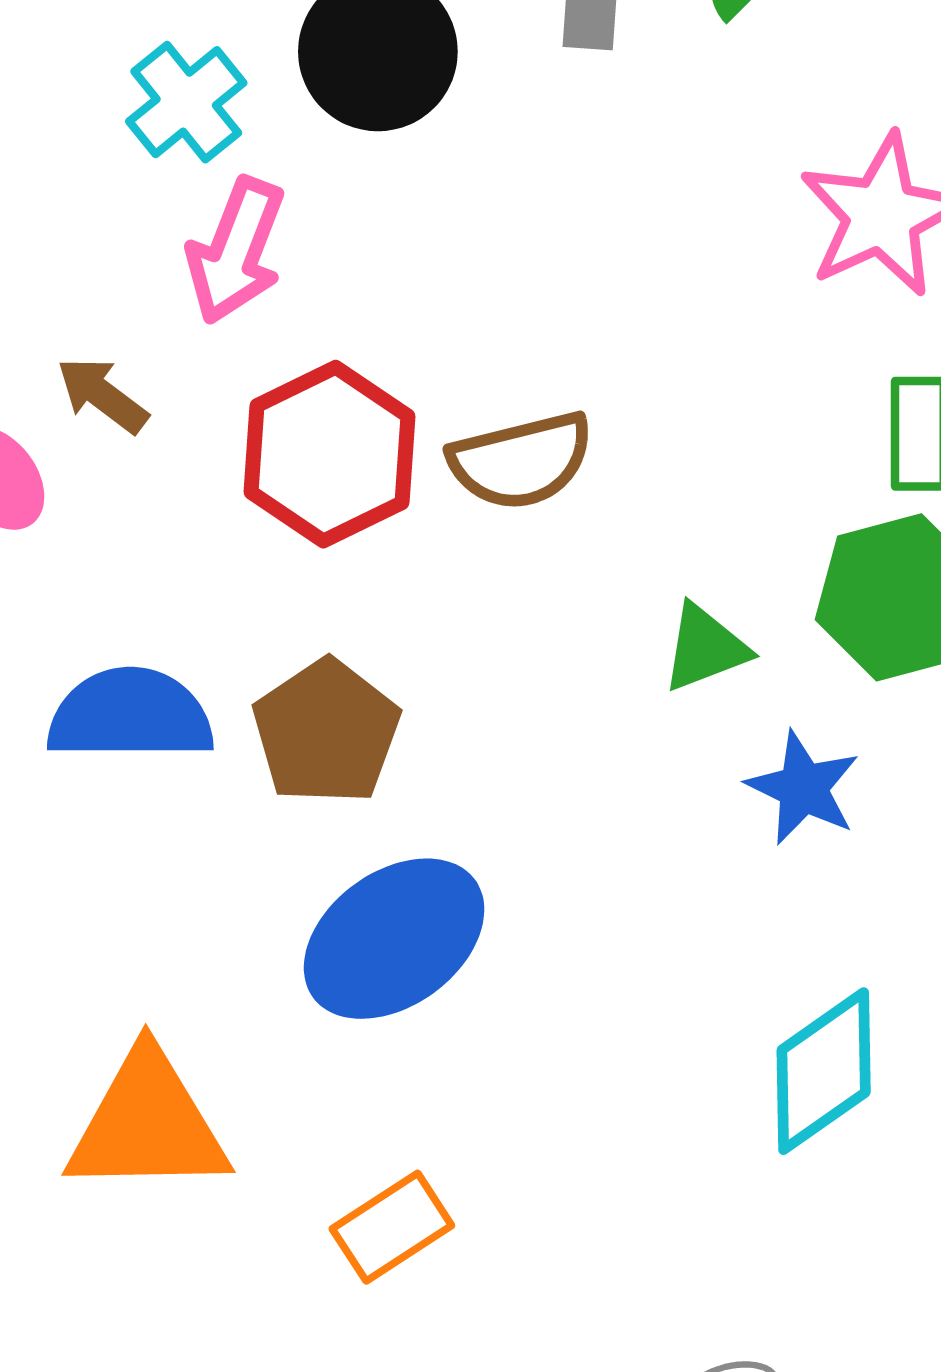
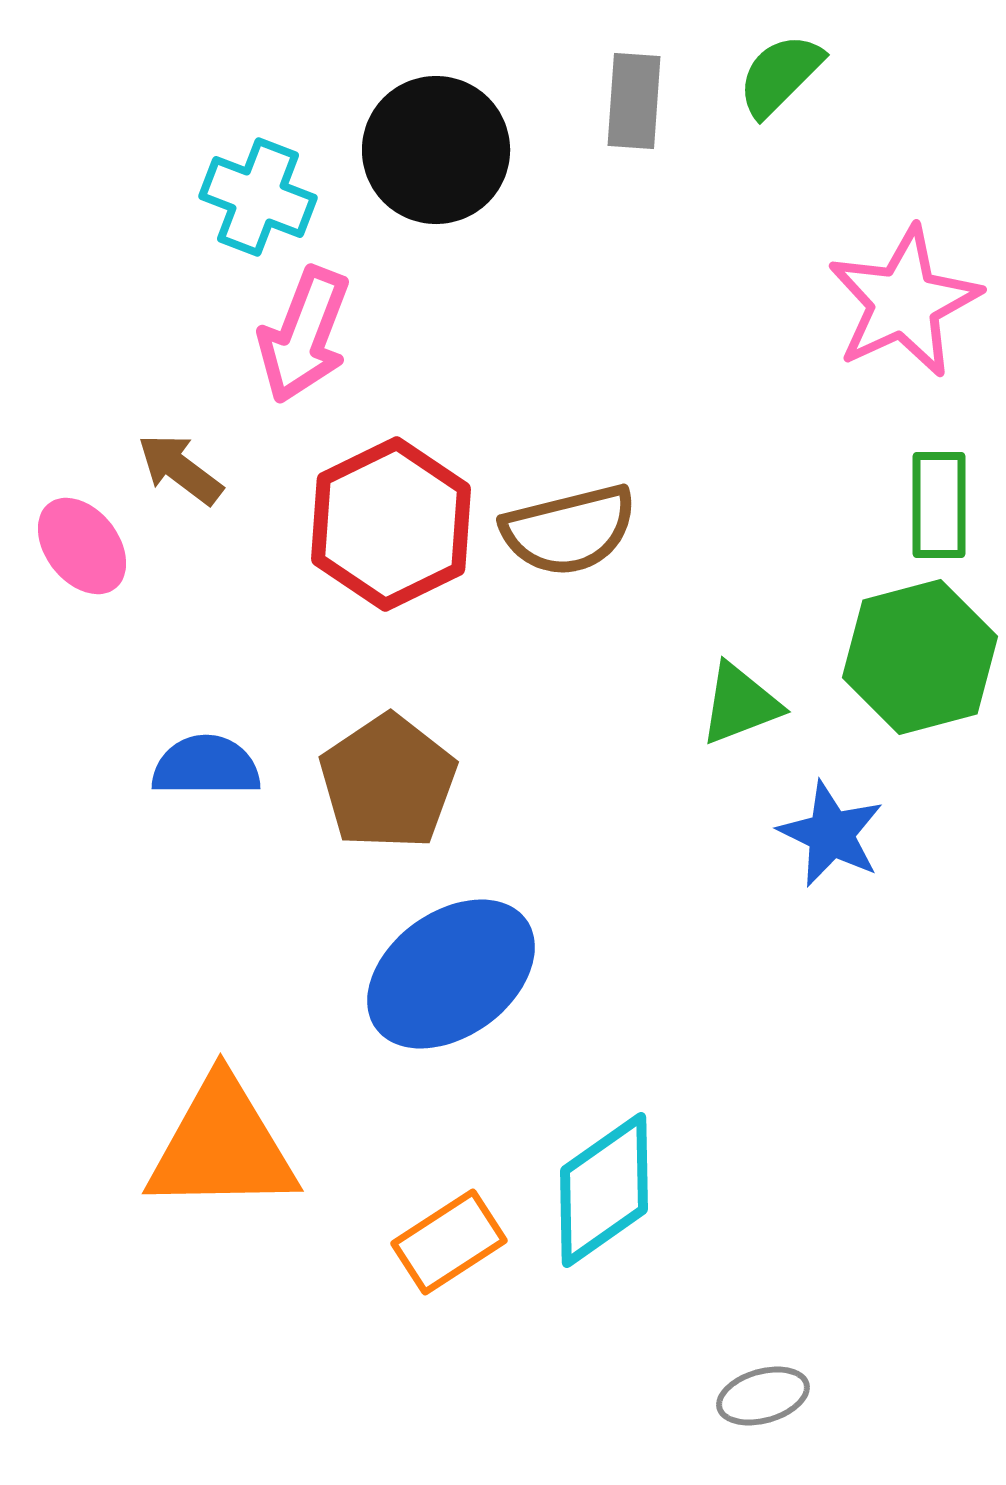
cyan cross: (186, 102) -> (258, 197), turned -30
blue semicircle: (130, 715) -> (206, 766), size x0.7
cyan diamond: (824, 1071) -> (604, 1190), moved

